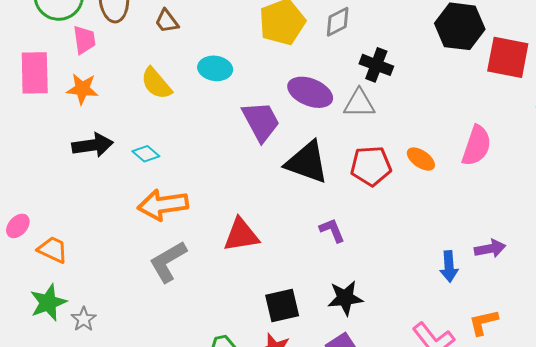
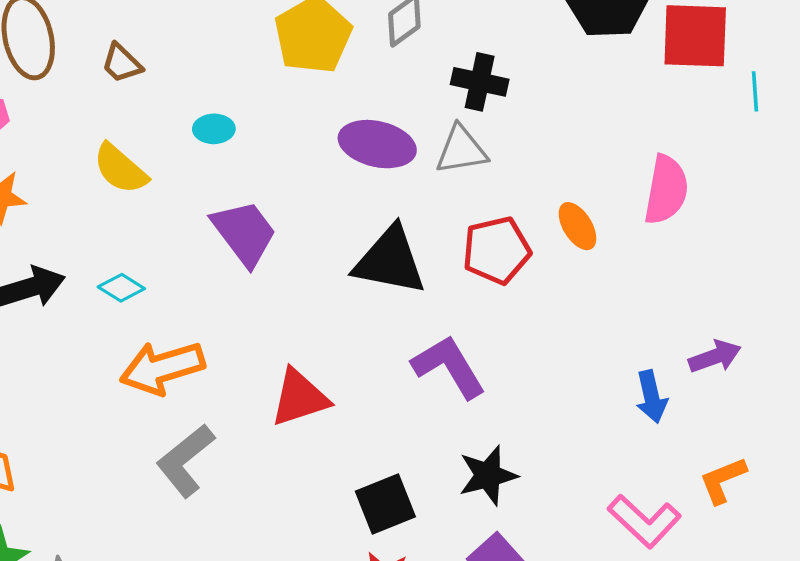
cyan ellipse: (215, 68) -> (214, 129), size x0.7
purple trapezoid: (261, 121) -> (244, 233), moved
orange ellipse: (421, 159) -> (577, 226), turned 32
purple L-shape: (332, 230) -> (449, 367), size x1.6

